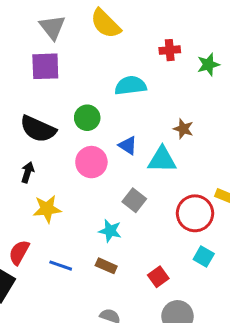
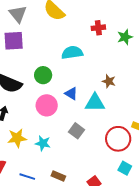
cyan star: (110, 231) -> (43, 143), moved

